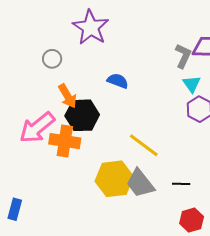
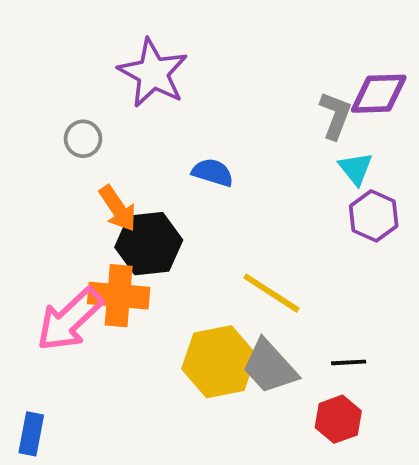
pink arrow: (37, 128) -> (70, 320), moved
red hexagon: (192, 220) -> (338, 419), moved

